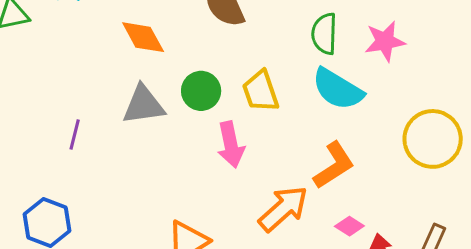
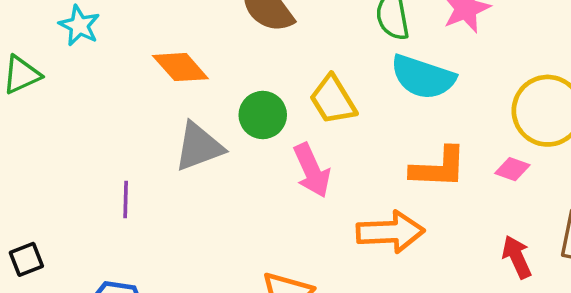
orange L-shape: (334, 165) -> (438, 168), turned 48
orange arrow: (283, 209) -> (390, 232), turned 52
pink diamond: (349, 226) -> (512, 169), moved

